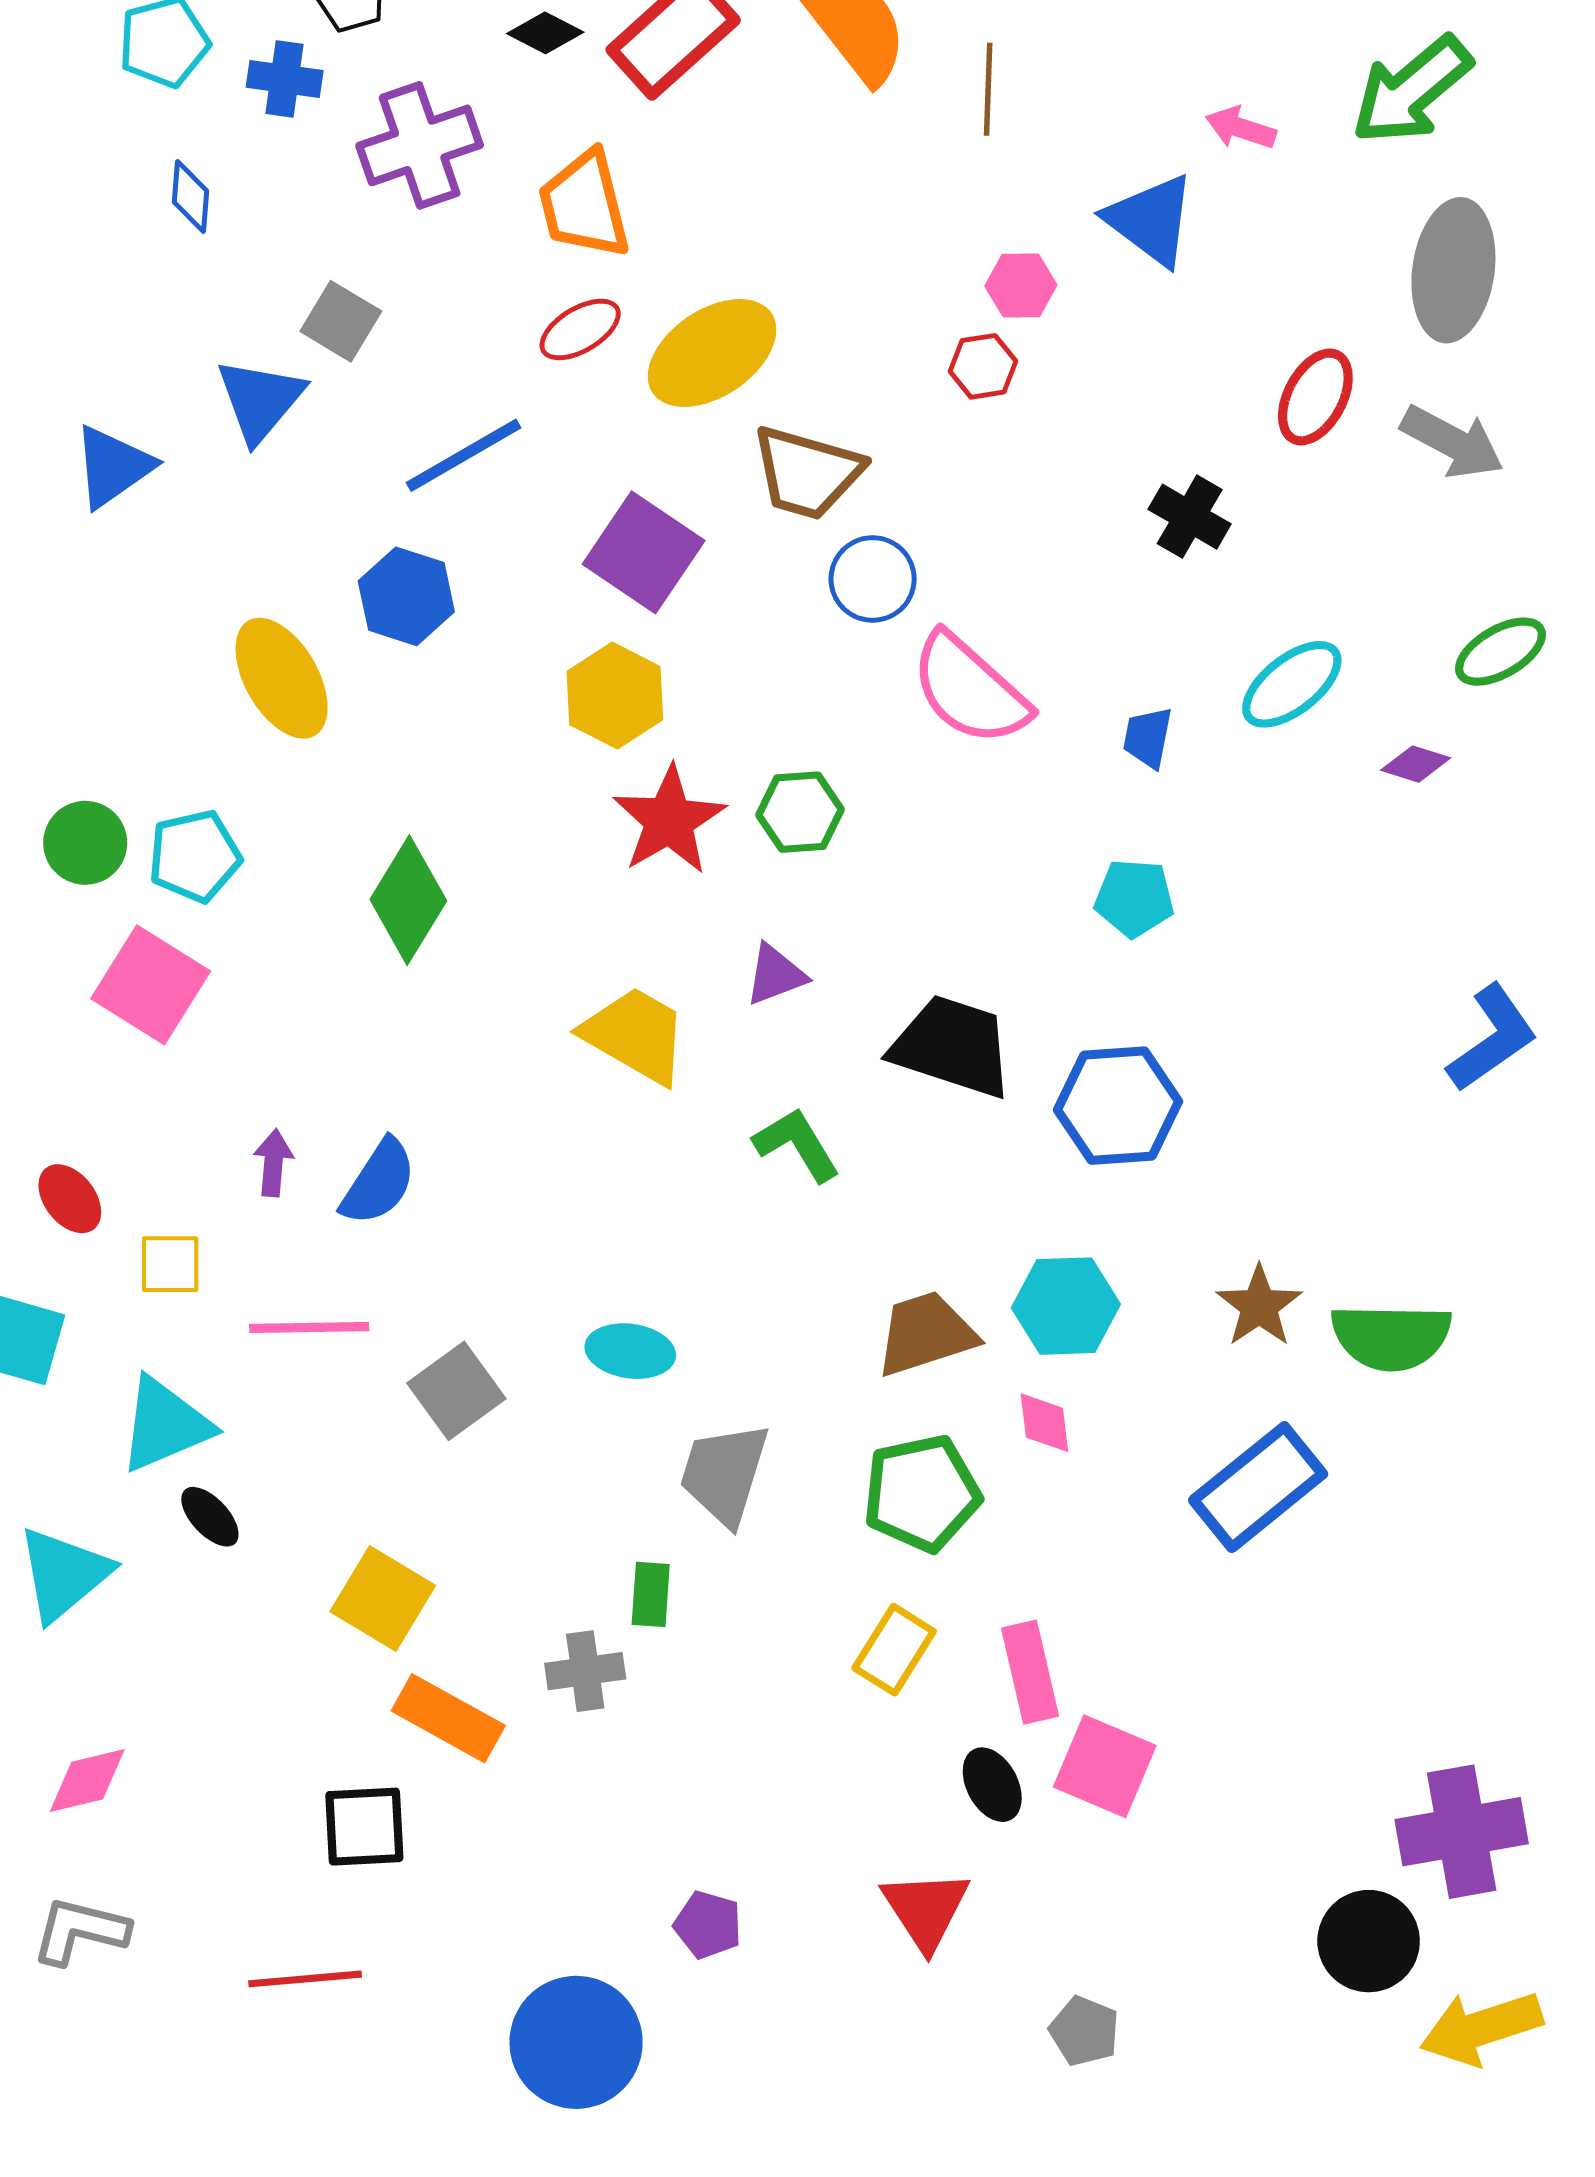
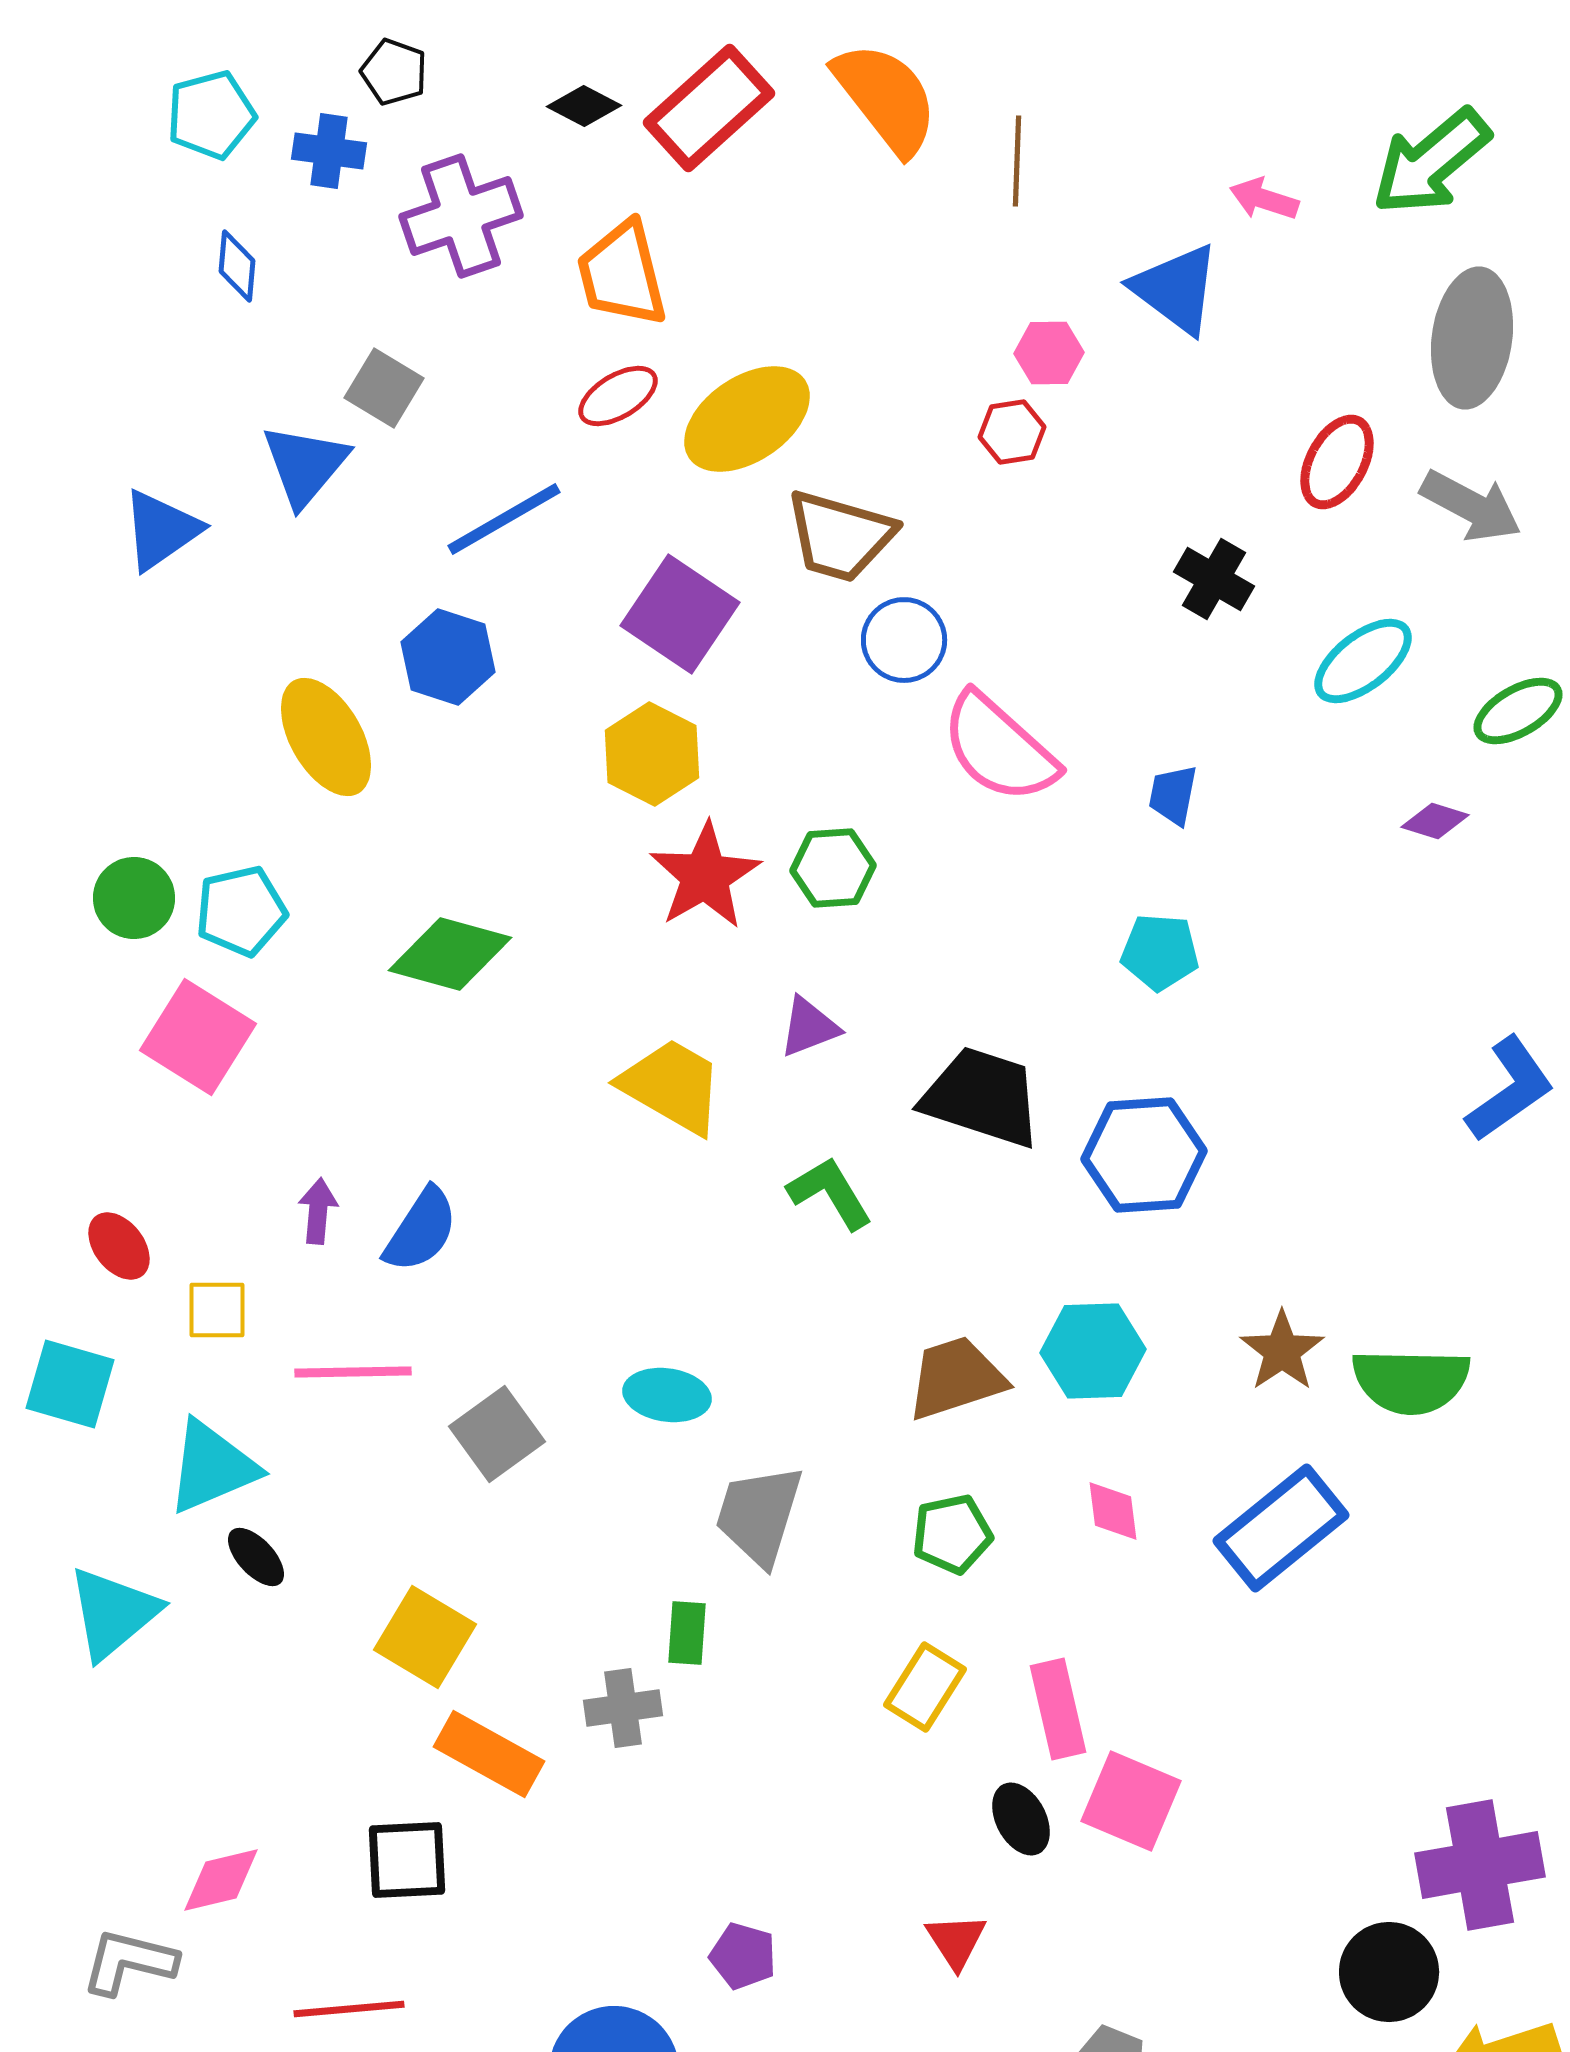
cyan ellipse: (1292, 684) -> (1363, 661), moved
green diamond: (408, 900) -> (450, 954), turned 74
pink diamond: (1044, 1423) -> (1113, 1511), moved
green pentagon: (922, 1493) -> (952, 1534), size x0.7
pink diamond: (87, 1781) -> (221, 1880), moved
red triangle: (926, 1909) -> (956, 1941), size x0.7

